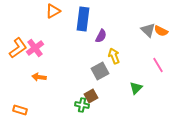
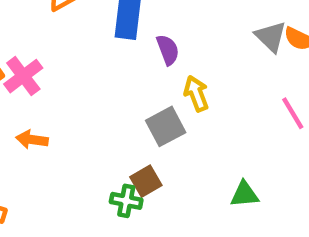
purple semicircle: (101, 36) -> (168, 50), turned -48
green triangle: (136, 88) -> (244, 194), moved, turned 40

